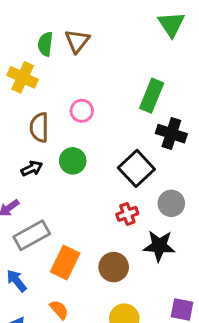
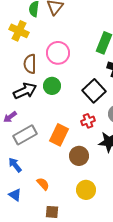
pink circle: (82, 111) -> (58, 53), size x1.5
black arrow: (32, 168) -> (25, 91), size x1.6
orange rectangle: (65, 263) -> (59, 135), moved

